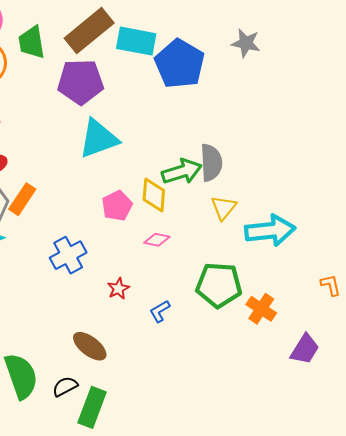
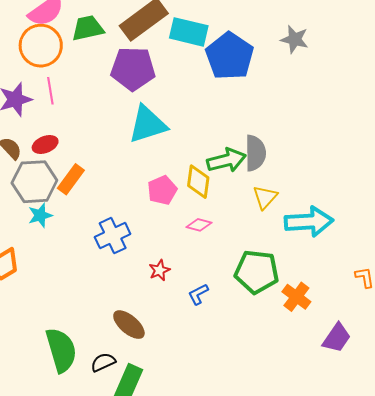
green trapezoid: (32, 42) -> (88, 28), turned 84

